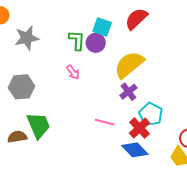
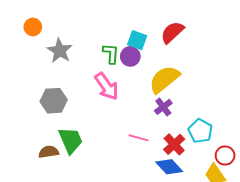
gray star: (27, 38) -> (60, 51), turned -30
pink arrow: (73, 72) -> (107, 86), size x1.8
cyan pentagon: (151, 114) -> (200, 131), moved

